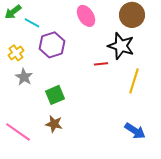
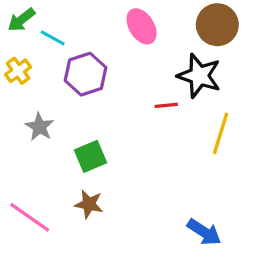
yellow cross: (16, 53) -> (18, 71), moved
blue arrow: (135, 131) -> (204, 232), moved

